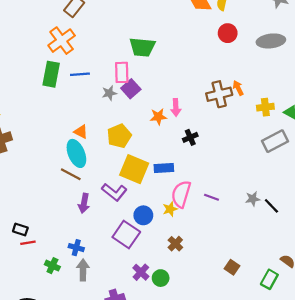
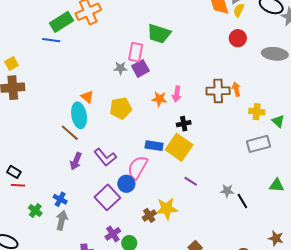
green rectangle: (51, 74) -> (62, 22), moved, turned 35
blue line: (80, 74) -> (51, 40), moved
yellow square: (134, 169) -> (179, 147), moved
pink semicircle: (181, 194) -> (138, 168), moved
yellow star: (170, 209) -> (167, 209), moved, size x1.6

